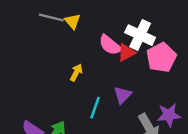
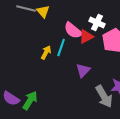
white cross: (140, 35) -> (97, 22), size x0.7
cyan line: (95, 108) -> (61, 47), moved

